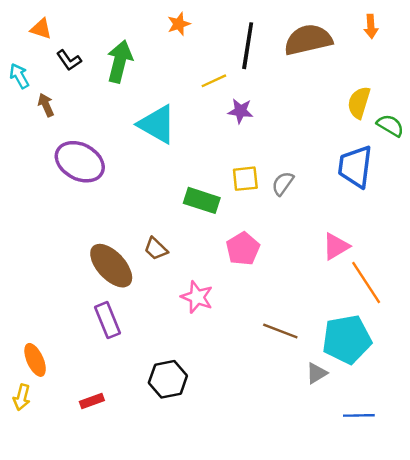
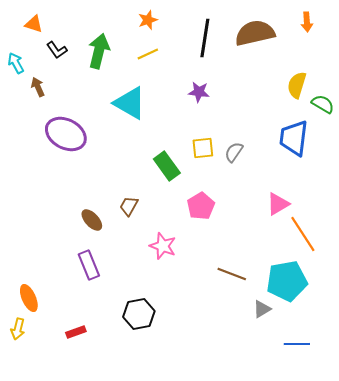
yellow line: (214, 81) -> (148, 54), moved
green rectangle: (202, 200) -> (167, 166), turned 36
brown trapezoid: (156, 249) -> (129, 206), turned 75
brown ellipse: (111, 266) -> (92, 220), size x0.6

